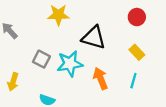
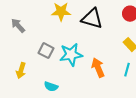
black triangle: (94, 37) -> (92, 19), moved

